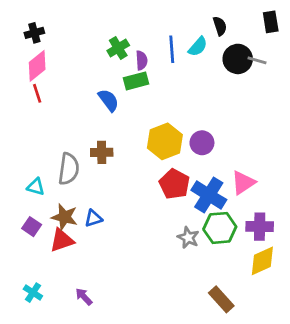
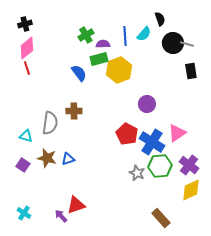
black rectangle: (271, 22) -> (191, 71), moved
purple semicircle: (142, 60) -> (103, 44), turned -88
yellow hexagon: (165, 141) -> (119, 70), moved
purple cross: (260, 227) -> (189, 165), turned 36
red triangle: (62, 240) -> (76, 205), moved

